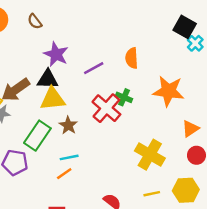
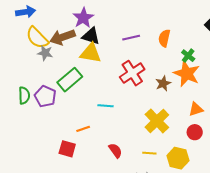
purple star: (56, 54) -> (83, 18), moved
green cross: (124, 97) -> (188, 56), moved
brown star: (68, 125) -> (163, 83), moved
cyan line: (69, 157) -> (105, 106), moved
orange line: (64, 174) -> (83, 129), moved

